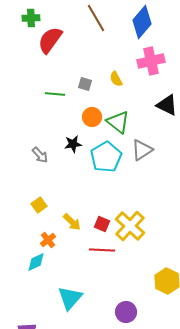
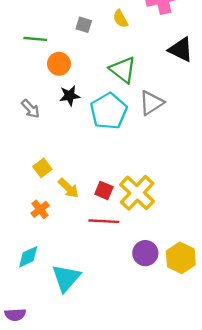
green line: (55, 94) -> (35, 39), moved
orange circle: (92, 117) -> (59, 64), moved
yellow square: (39, 205) -> (42, 168), moved
cyan diamond: (36, 262) -> (28, 257), moved
purple circle: (126, 312) -> (145, 253), moved

